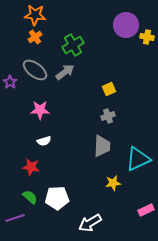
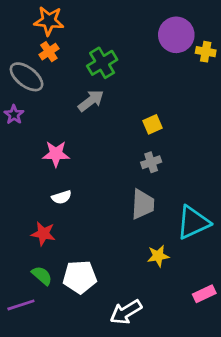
gray ellipse: (35, 70) -> (27, 77), moved

